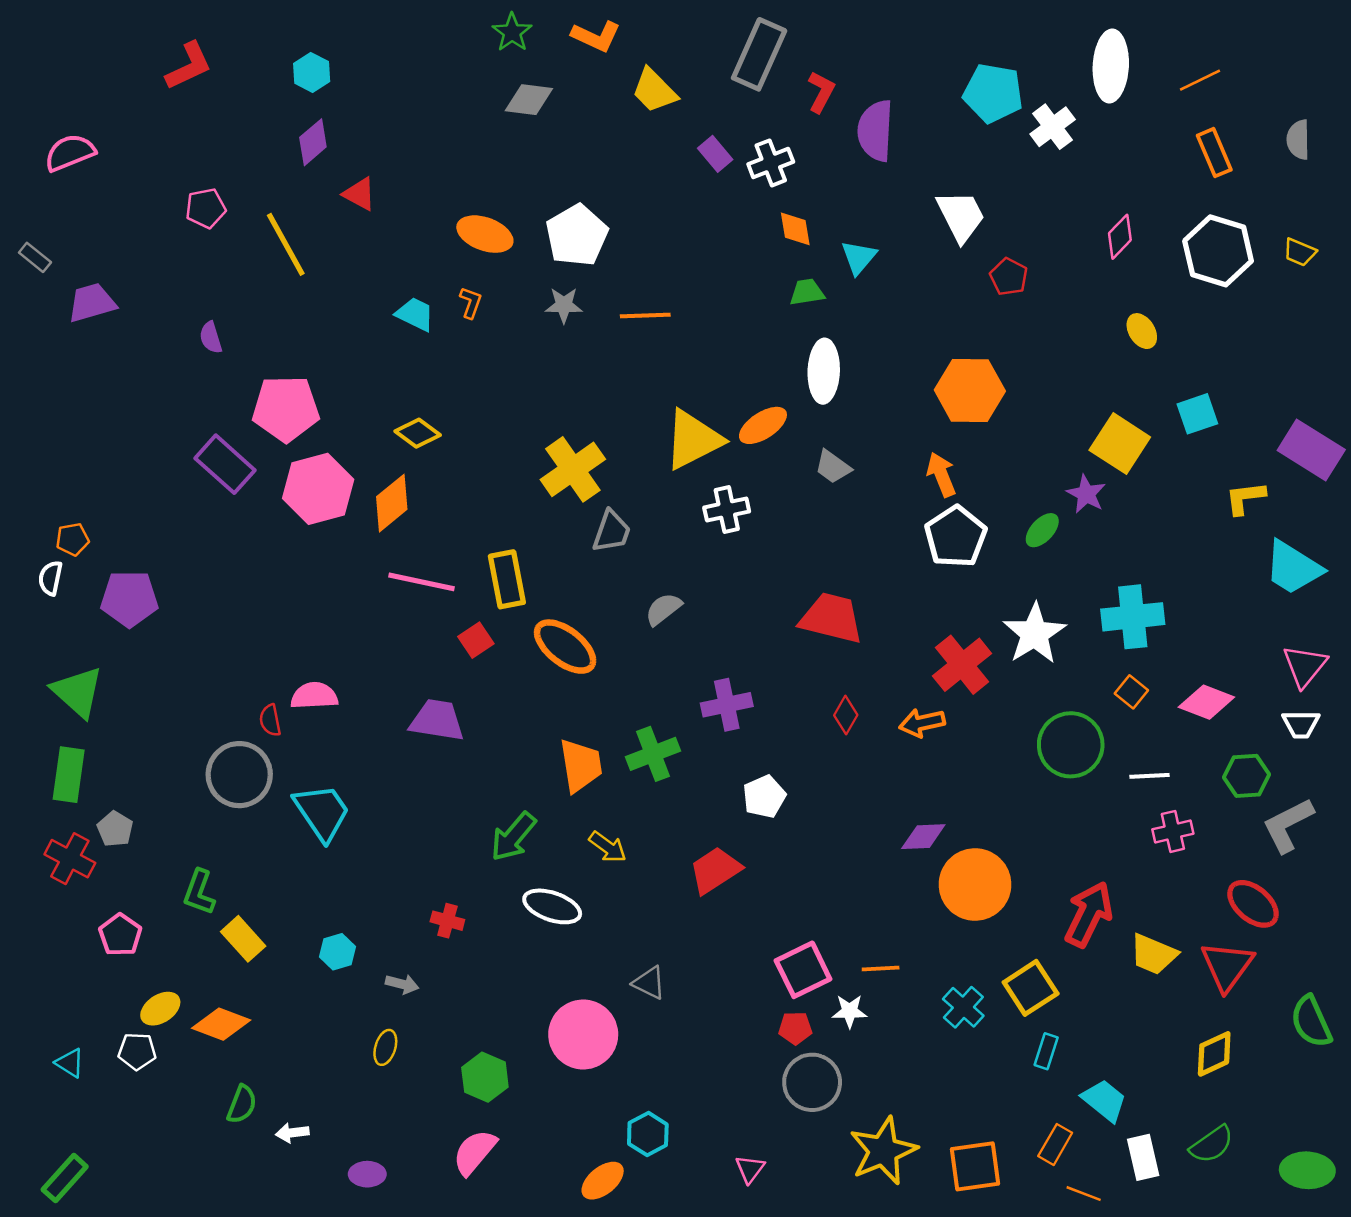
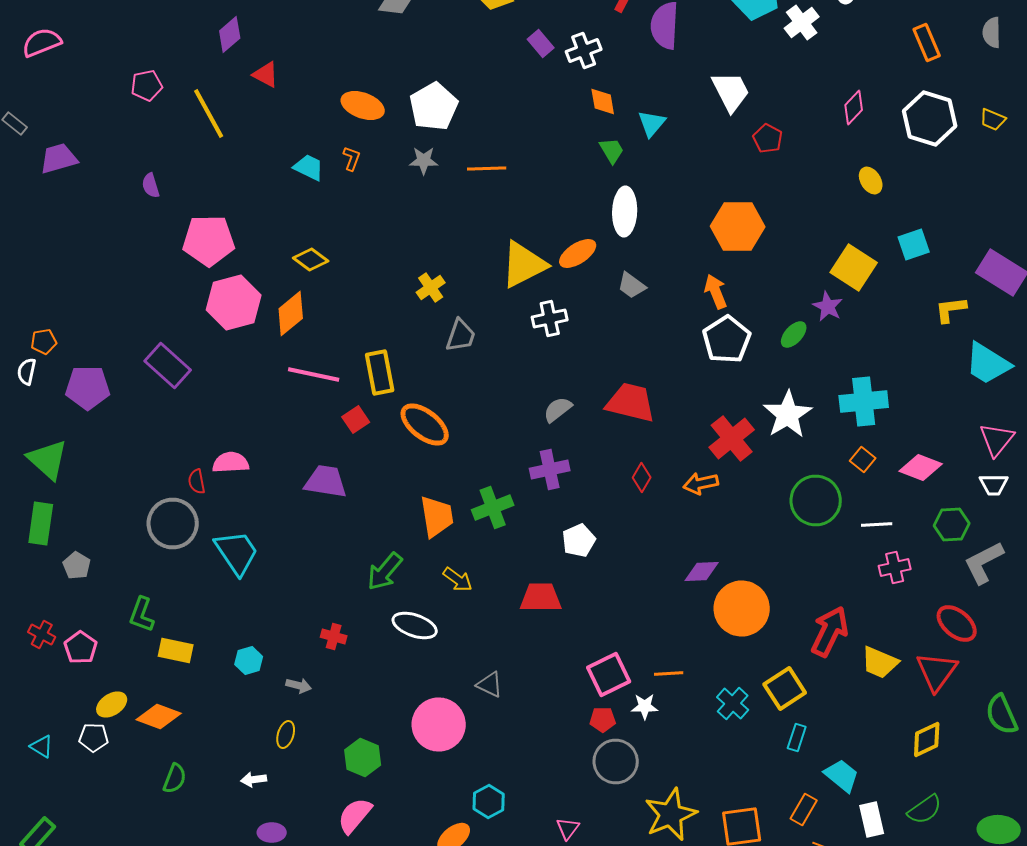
green trapezoid: (807, 292) -> (612, 150), turned 68
purple rectangle: (225, 464) -> (168, 366), moved
yellow cross: (573, 469) -> (431, 288), size x0.6
gray semicircle: (663, 609) -> (558, 410), moved
red cross: (70, 859) -> (42, 634), moved, size x0.7
red trapezoid: (715, 870) -> (541, 598), turned 33
yellow rectangle: (243, 939) -> (176, 650), turned -36
white arrow: (292, 1133) -> (254, 780), moved

